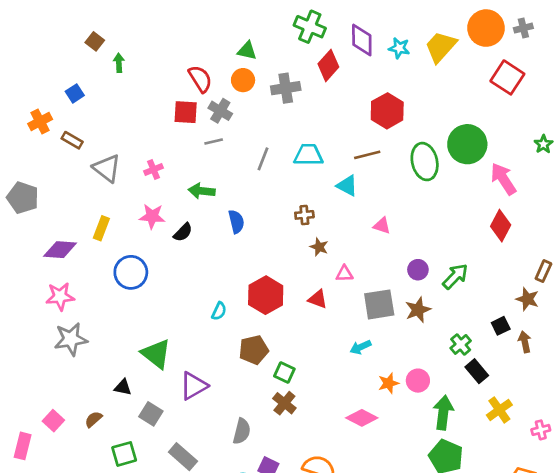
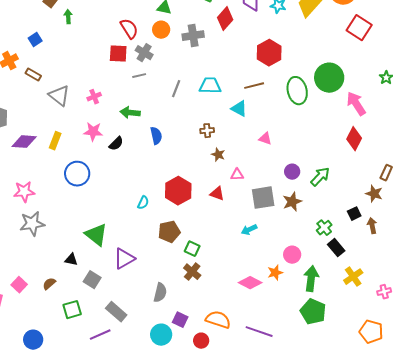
purple diamond: (60, 250) -> (24, 142), moved
orange star: (389, 383) -> (275, 273), moved

